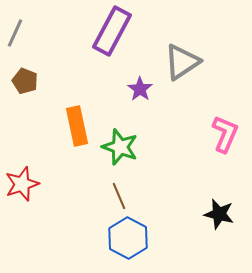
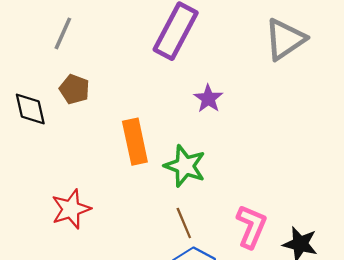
gray triangle: (182, 62) -> (285, 39), moved
pink L-shape: (225, 134) -> (251, 227), moved

